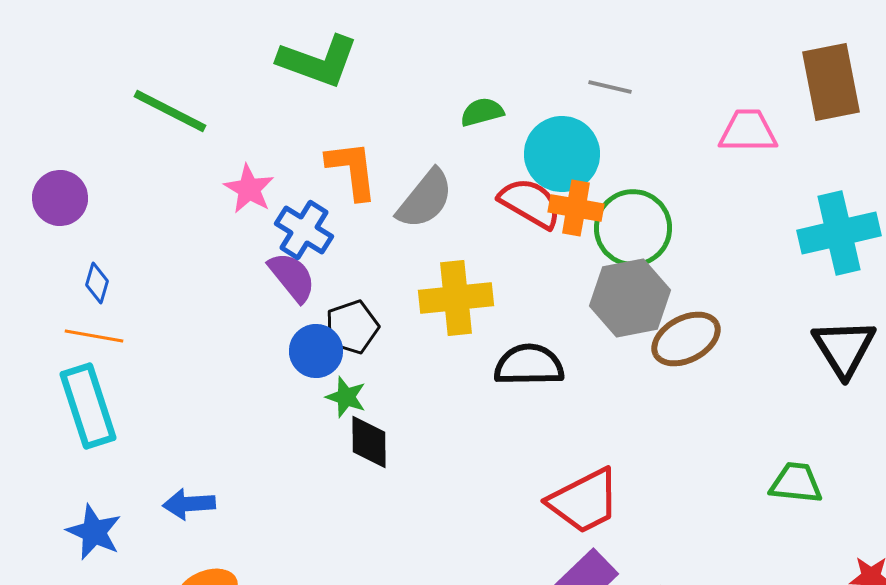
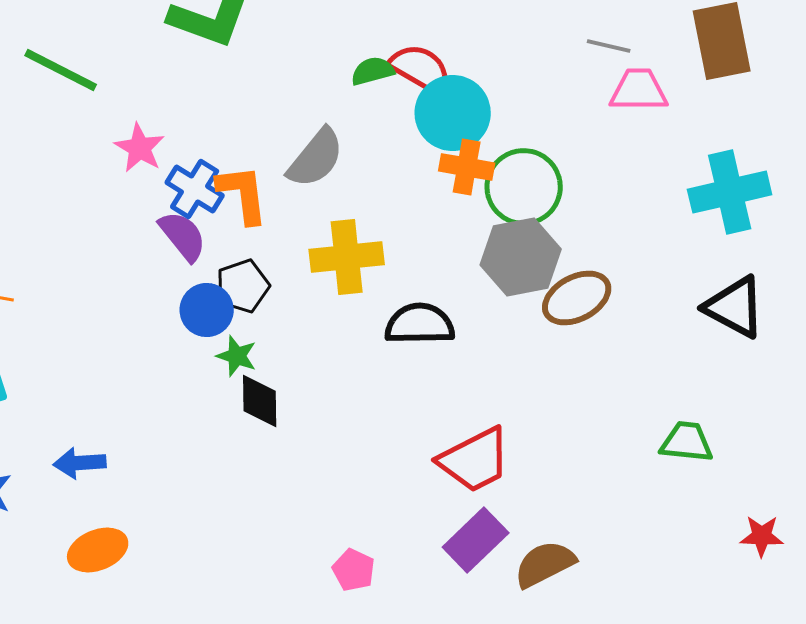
gray line: (610, 87) -> (609, 46), moved
orange L-shape: (352, 170) -> (243, 194), moved
red semicircle: (530, 203) -> (421, 69), moved
black triangle: (844, 348) -> (735, 307), turned -30

